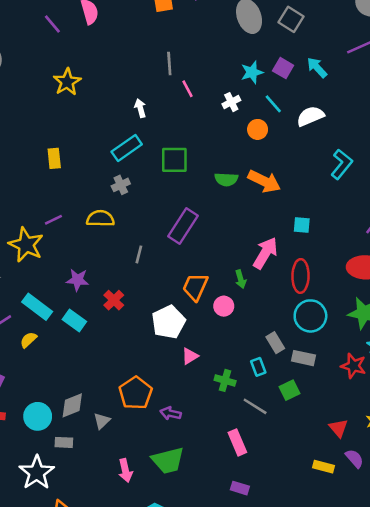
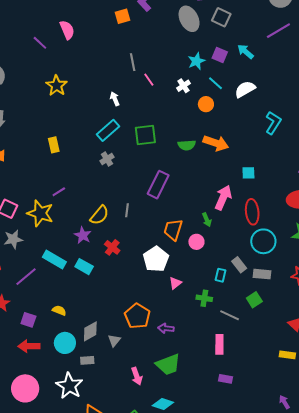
yellow semicircle: (100, 219) -> (99, 215), moved, turned 135
purple star: (77, 280) -> (83, 235), turned 30
yellow semicircle: (28, 340) -> (59, 310), moved, turned 72
cyan rectangle: (258, 367) -> (221, 275), moved, turned 40
pink rectangle: (237, 442) -> (219, 344), turned 30

